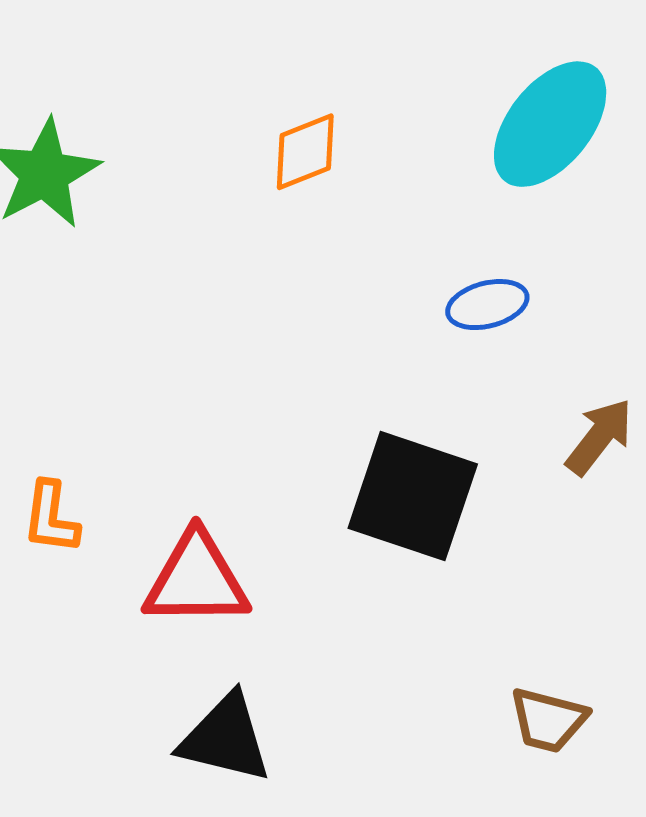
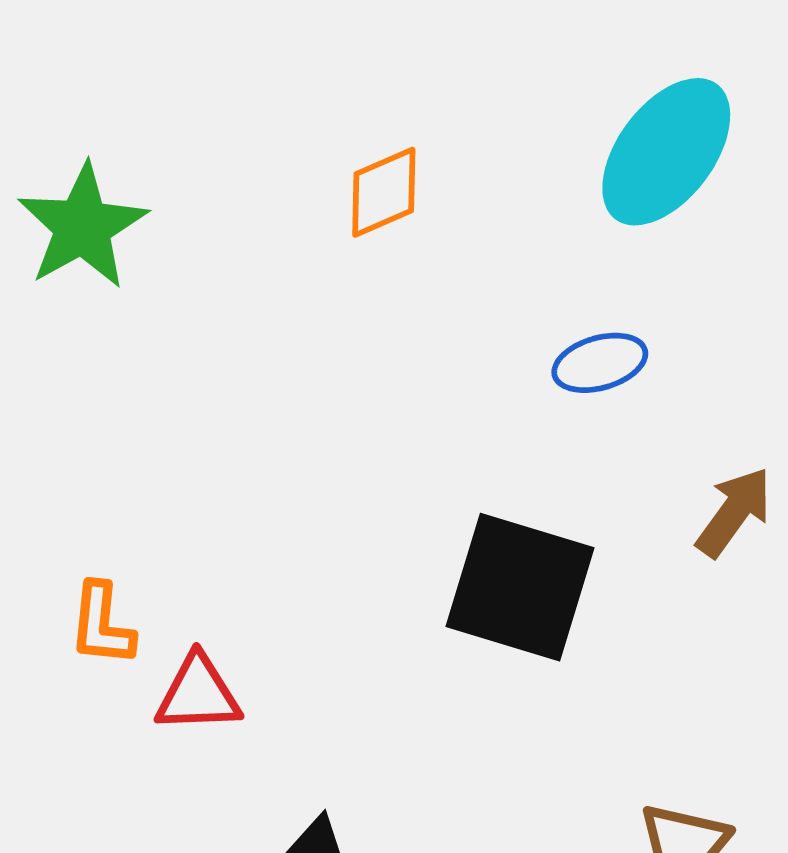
red triangle: (196, 580) -> (198, 694), moved, size x0.7

